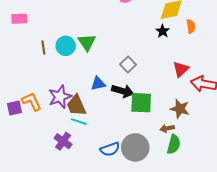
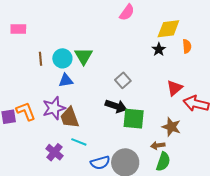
blue triangle: (98, 84) -> (66, 81), moved
cyan line: (79, 122) -> (79, 142), moved

